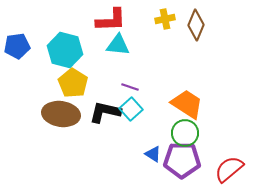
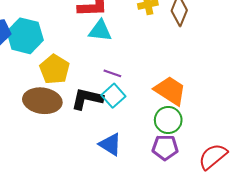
cyan hexagon: (65, 50) -> (25, 36), moved
blue triangle: (153, 154) -> (110, 144), moved, size x1.4
purple pentagon: (182, 160) -> (165, 147), size x0.7

